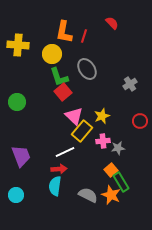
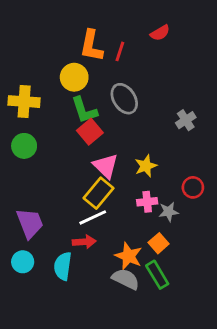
red semicircle: (112, 23) -> (160, 33), turned 104
yellow cross: (18, 45) -> (24, 102), moved
red circle: (140, 121) -> (193, 187), moved
yellow rectangle: (82, 131) -> (98, 193), moved
green rectangle: (121, 182) -> (157, 275), moved
cyan semicircle: (55, 186) -> (63, 266), moved
cyan circle: (16, 195) -> (23, 262), moved
orange star: (111, 195) -> (129, 256), moved

